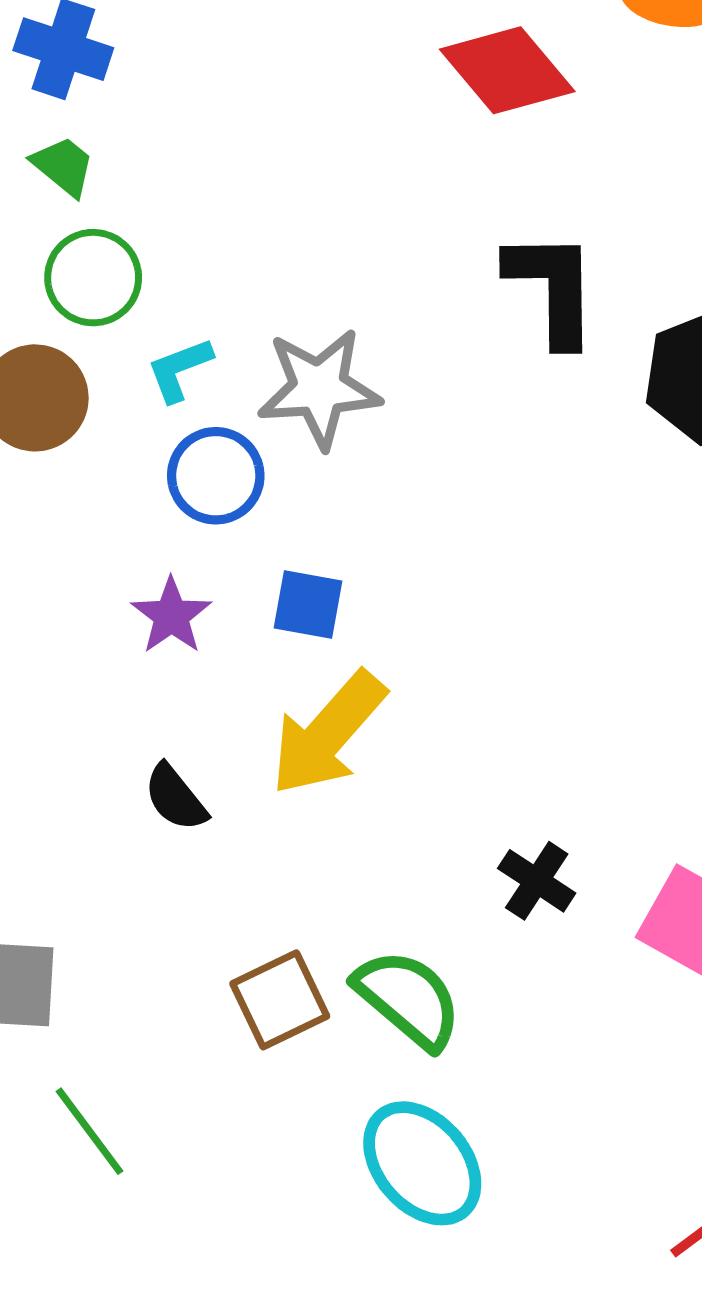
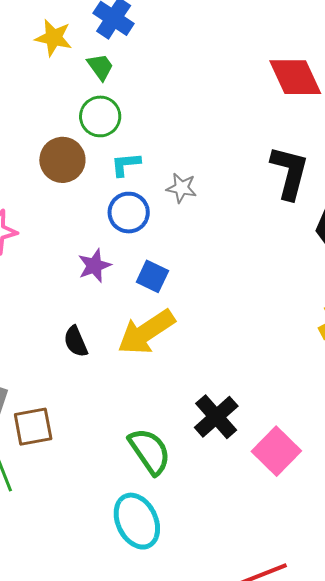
gray star: (319, 388) -> (181, 188), size x0.6
black cross: (537, 881) -> (216, 417), size x1.4
brown square: (280, 1000) -> (33, 427), moved

